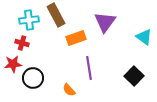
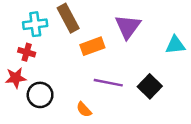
cyan triangle: (144, 37) -> (175, 45), turned -42
purple line: (89, 68) -> (108, 83), turned -70
black square: (134, 76) -> (150, 86), moved

